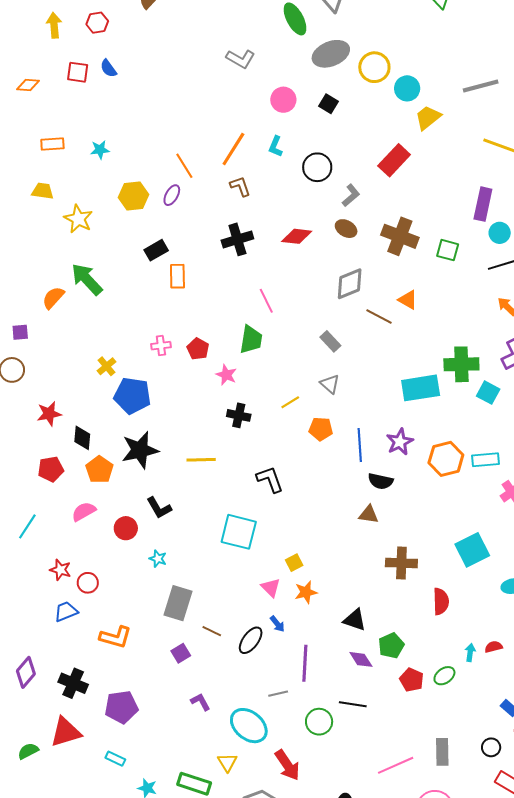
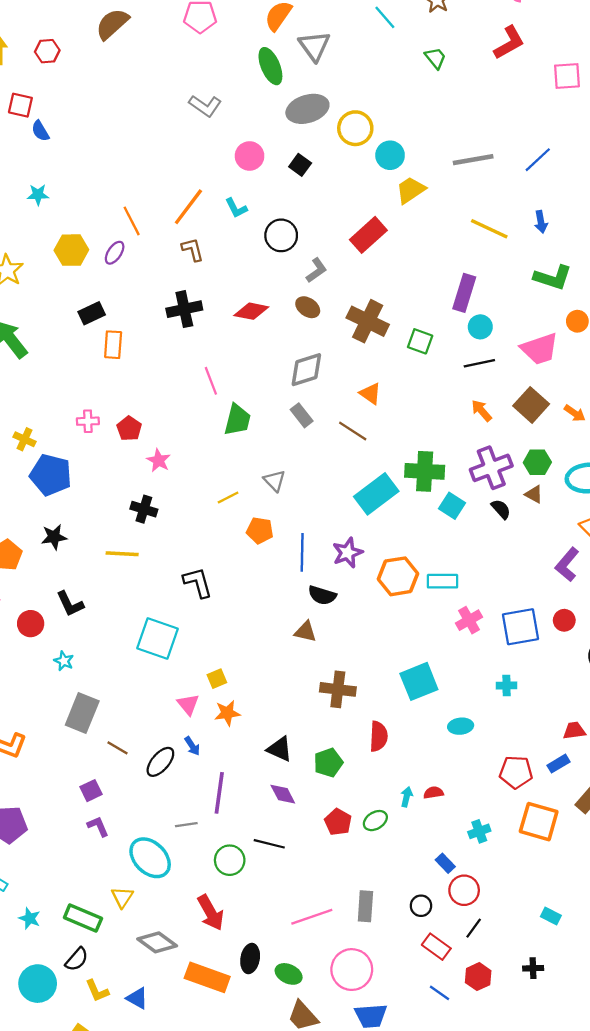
blue semicircle: (108, 68) -> (40, 131), moved
cyan L-shape: (276, 146) -> (236, 208), turned -55
brown line: (379, 316) -> (353, 431), moved
green trapezoid: (251, 340) -> (237, 420), moved
gray rectangle: (330, 341) -> (302, 415), moved
yellow cross: (106, 366) -> (24, 439), turned -30
cyan rectangle: (421, 388) -> (376, 494), turned -33
black cross: (239, 415) -> (144, 509), moved
black star: (140, 450) -> (54, 537), size x0.6
green pentagon: (391, 646) -> (328, 763), moved
purple square: (181, 653) -> (91, 791), moved
red arrow: (287, 765) -> (211, 913), moved

